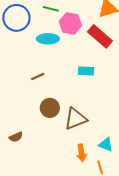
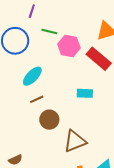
cyan ellipse: (48, 39) -> (32, 76), moved, turned -45
brown circle: (50, 108) -> (49, 120), moved

